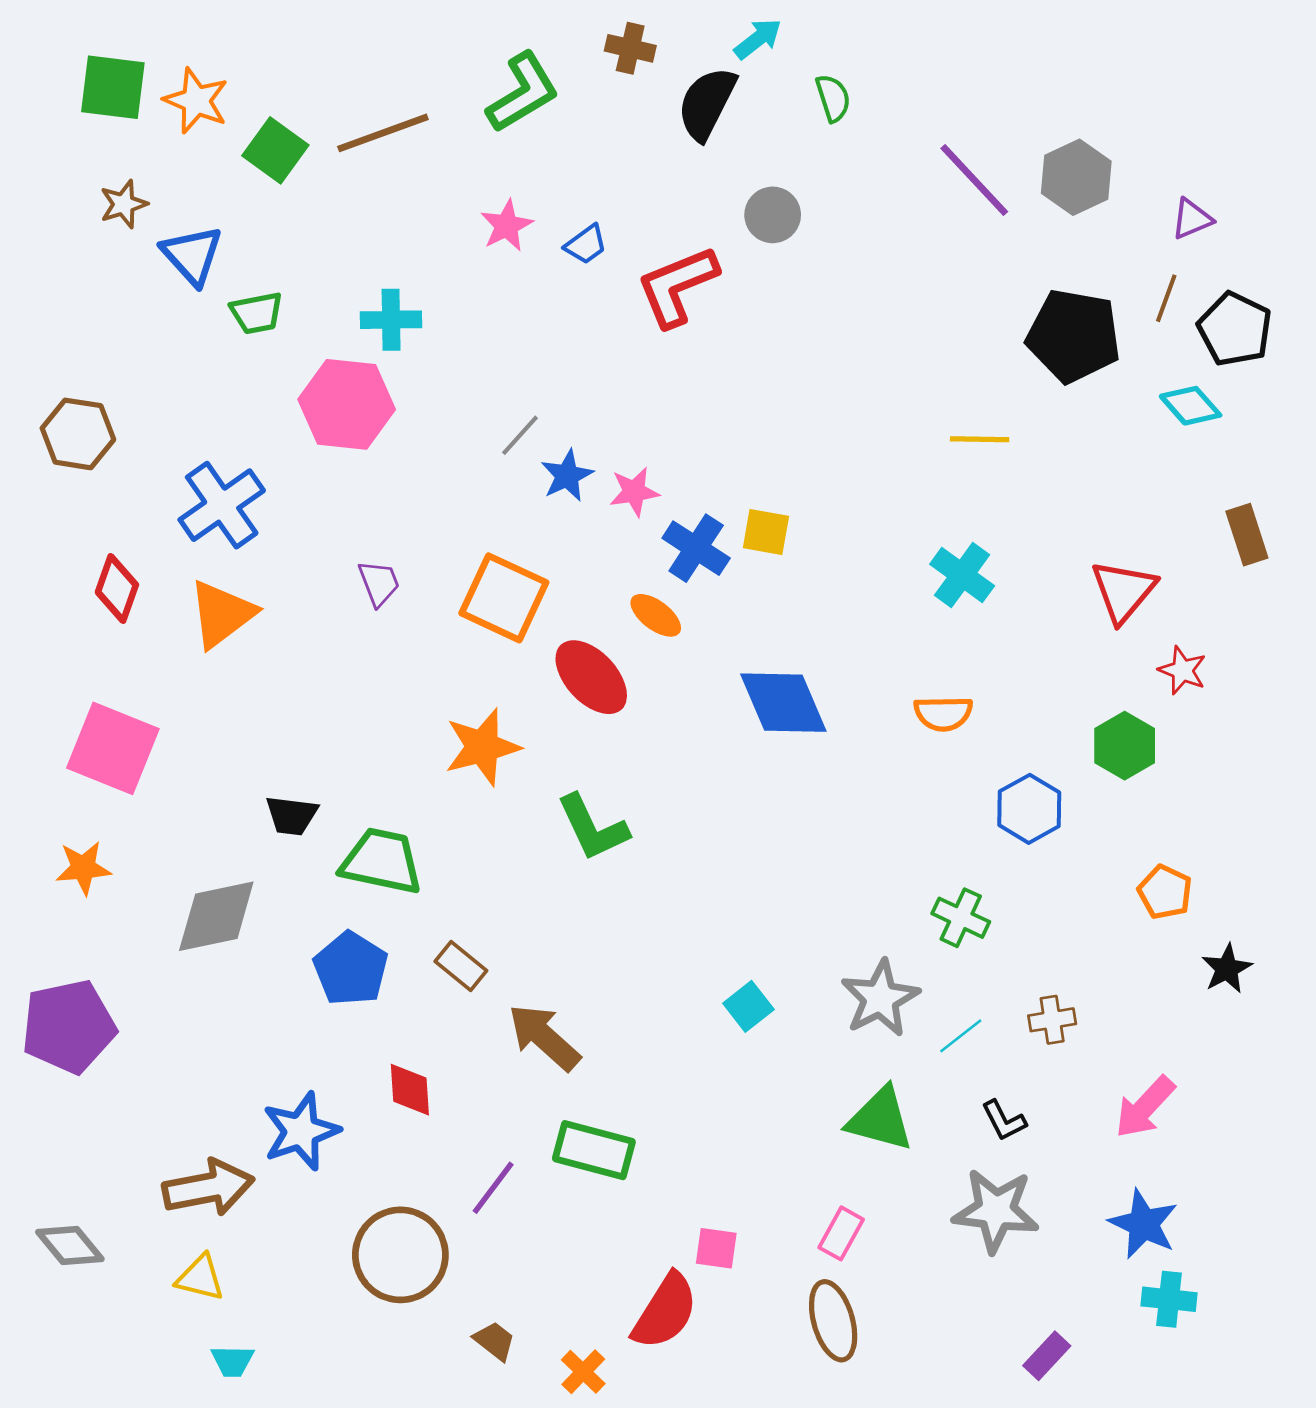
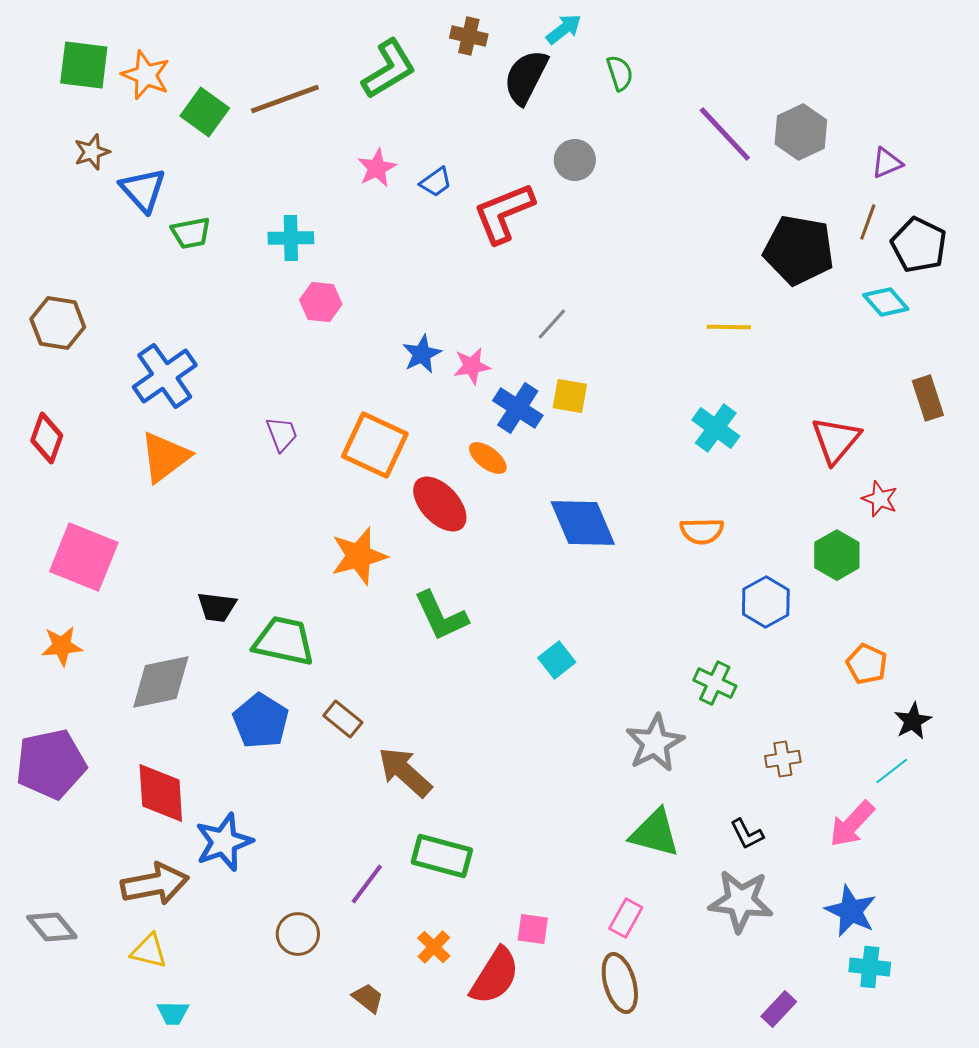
pink hexagon: (347, 404) -> (321, 302), moved, size x0.6
gray line: (520, 435) -> (552, 324), moved
red diamond: (117, 588) -> (47, 438), moved
cyan square: (748, 1006) -> (557, 660), moved
cyan line: (961, 1036) -> (892, 771), moved
red diamond: (410, 1090) -> (161, 793), moved, size x1.5
brown circle: (400, 1255) -> (298, 934), size x0.6
orange cross: (583, 1372) -> (434, 947), moved

